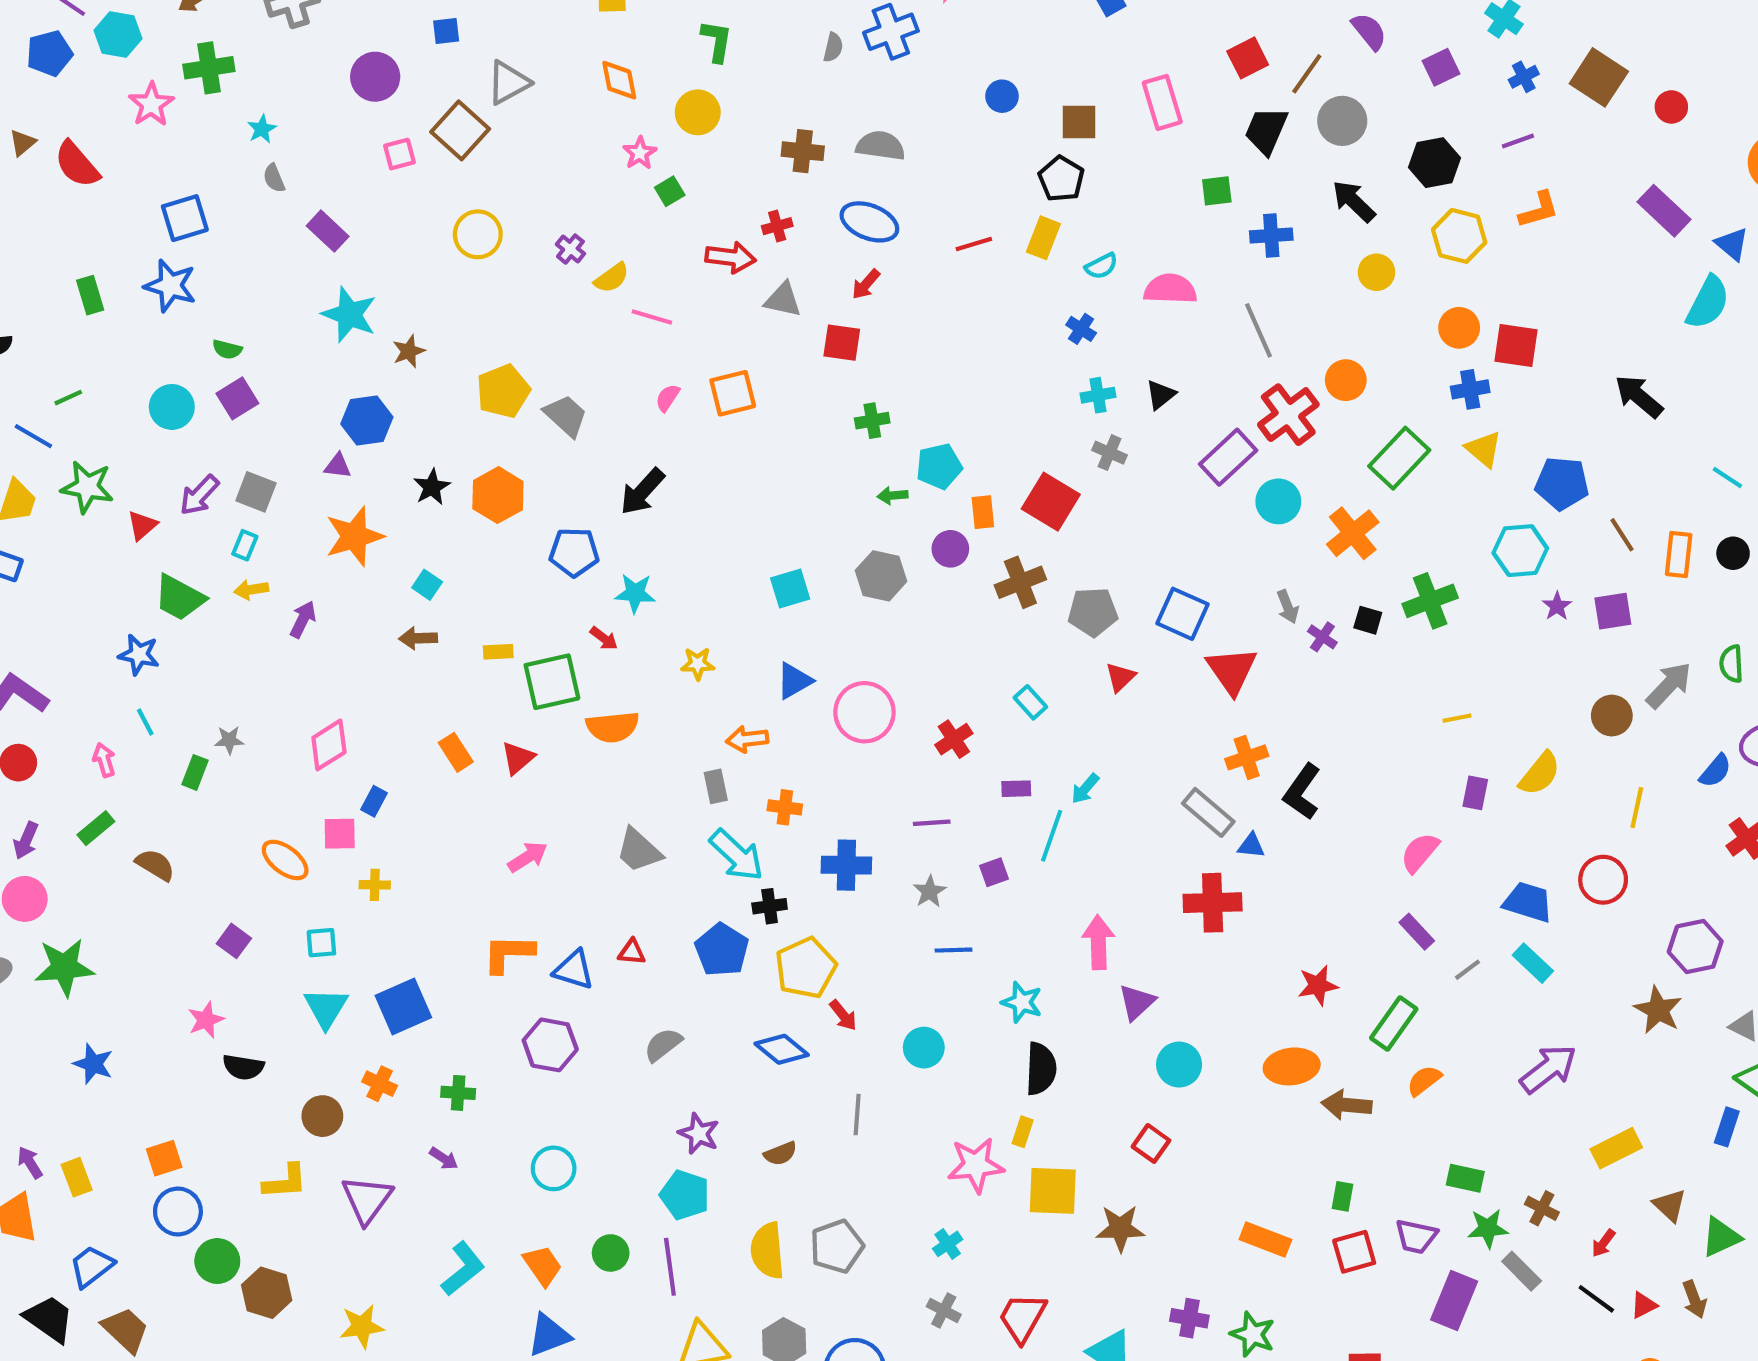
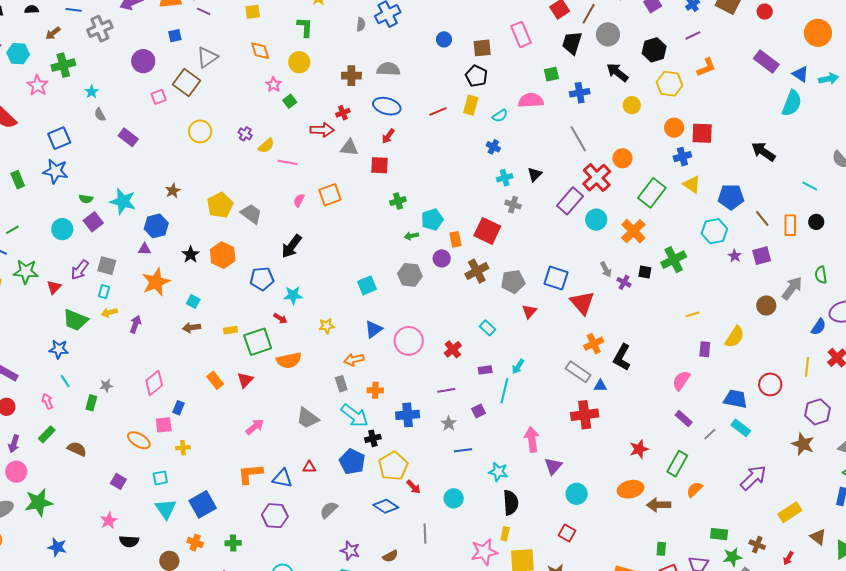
pink semicircle: (1170, 289) -> (531, 100), moved
cyan star: (349, 315) -> (123, 201), moved
yellow line: (1637, 808) -> (807, 367), moved

